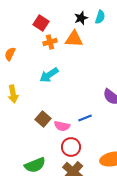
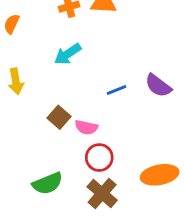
blue line: (85, 118) -> (116, 90), moved

